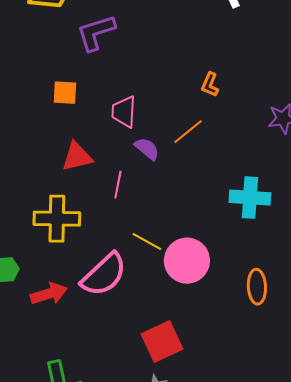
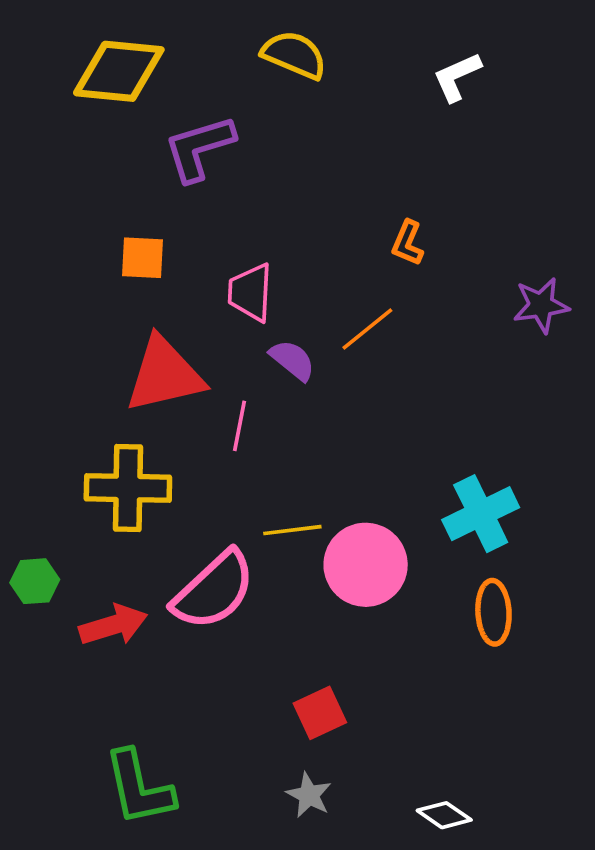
red triangle: (77, 157) -> (164, 375), size x1.4
cyan cross: (250, 198) -> (481, 514), moved, turned -30
yellow line: (147, 242) -> (292, 530), turned -36
red square: (162, 342) -> (320, 713), size x0.7

